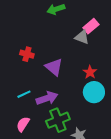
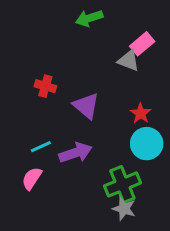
green cross: (58, 120) -> (122, 184), moved
pink semicircle: (23, 124) -> (32, 178), moved

